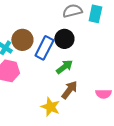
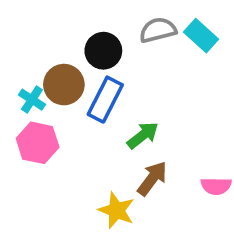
cyan rectangle: (95, 14) -> (201, 36), turned -60
black circle: (64, 39) -> (103, 51), moved

